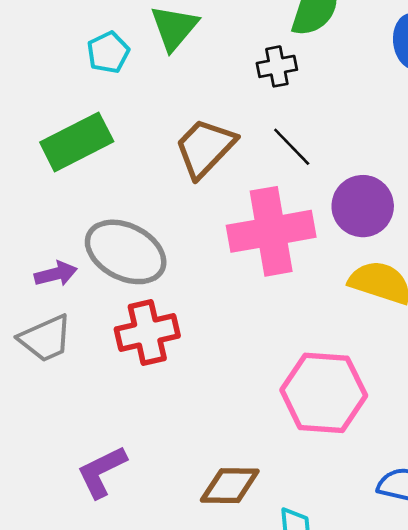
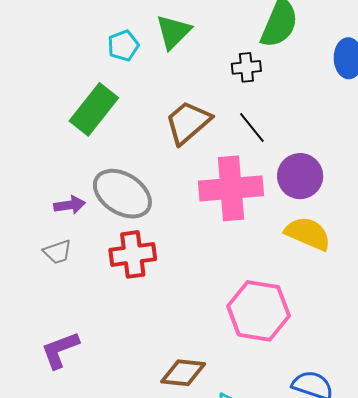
green rectangle: (77, 142) -> (94, 109), turned -30
gray trapezoid: (45, 338) -> (57, 252), size x0.7
purple L-shape: (102, 472) -> (60, 350), moved

